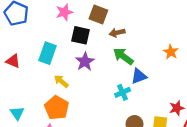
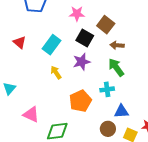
blue triangle: (139, 76) -> (121, 111), moved
cyan cross: (123, 92) -> (107, 89), moved
orange pentagon: (57, 108) -> (80, 101), moved

